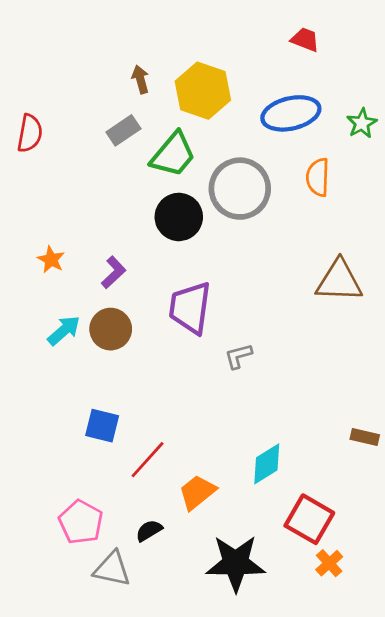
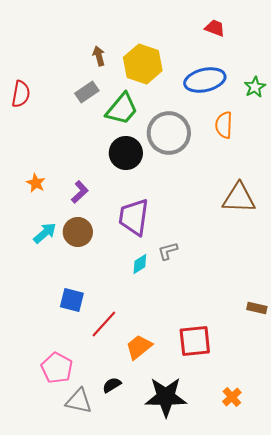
cyan diamond: (267, 464) -> (140, 264), moved, size x0.7
red square: (309, 519) -> (195, 341), moved, turned -36
black semicircle: (149, 531) -> (112, 385), moved

